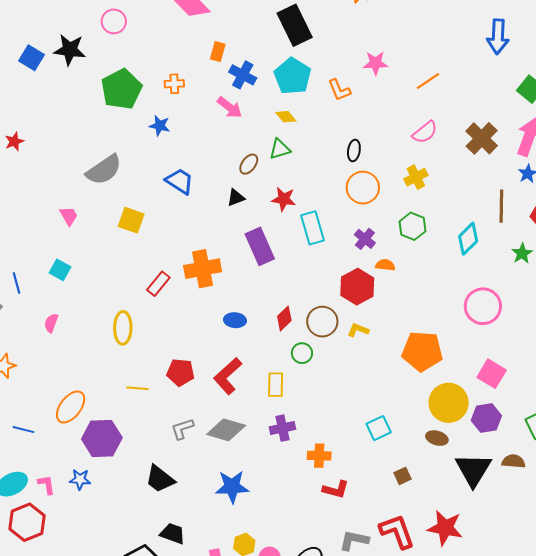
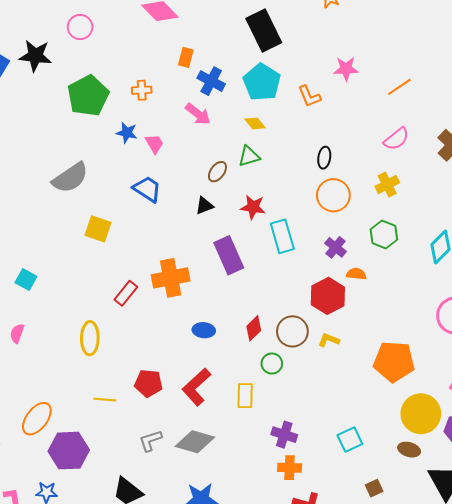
pink trapezoid: (69, 216) -> (154, 144), moved
purple cross: (282, 428) -> (284, 435), moved, turned 30

